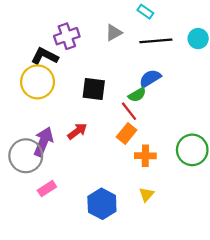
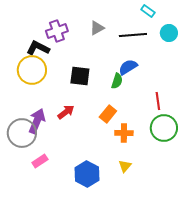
cyan rectangle: (145, 12) -> (148, 11), moved
green semicircle: (137, 95) -> (117, 81), turned -42
red line: (129, 111) -> (158, 101), moved, turned 30

